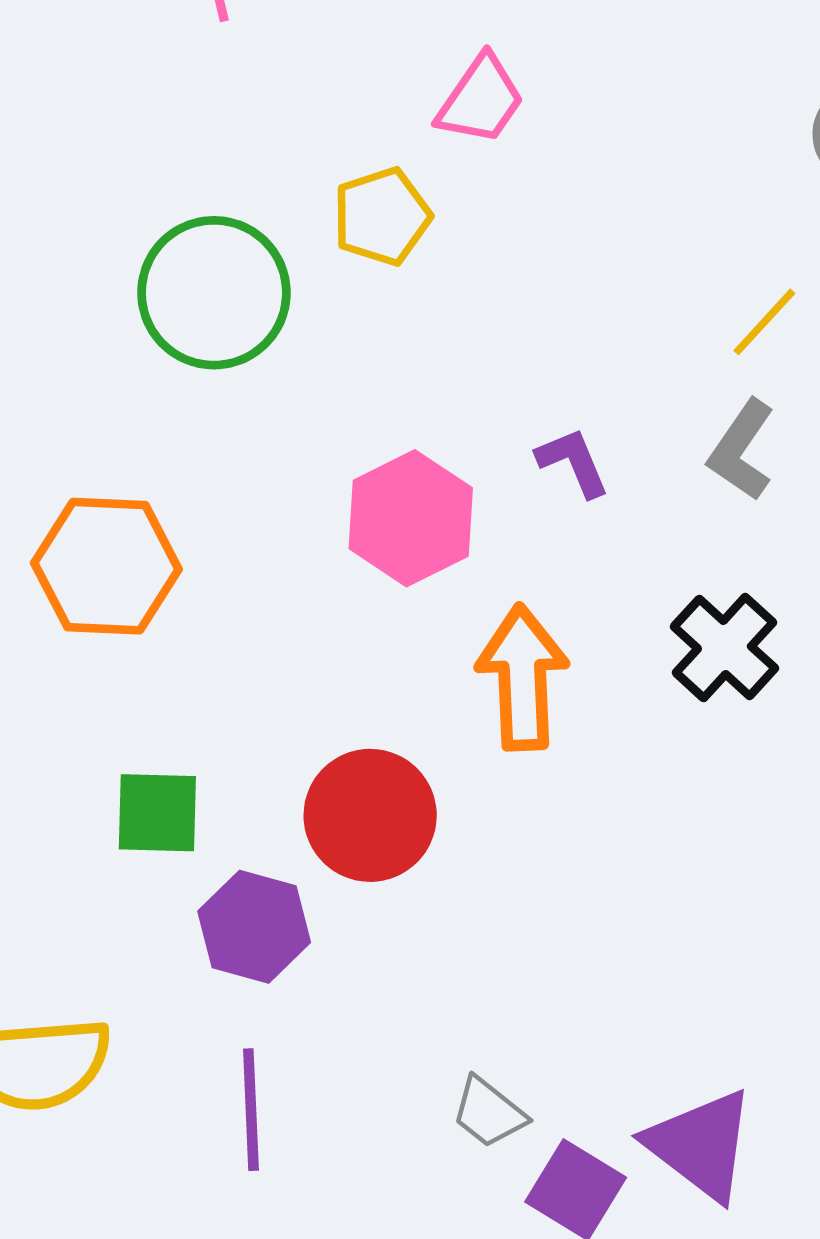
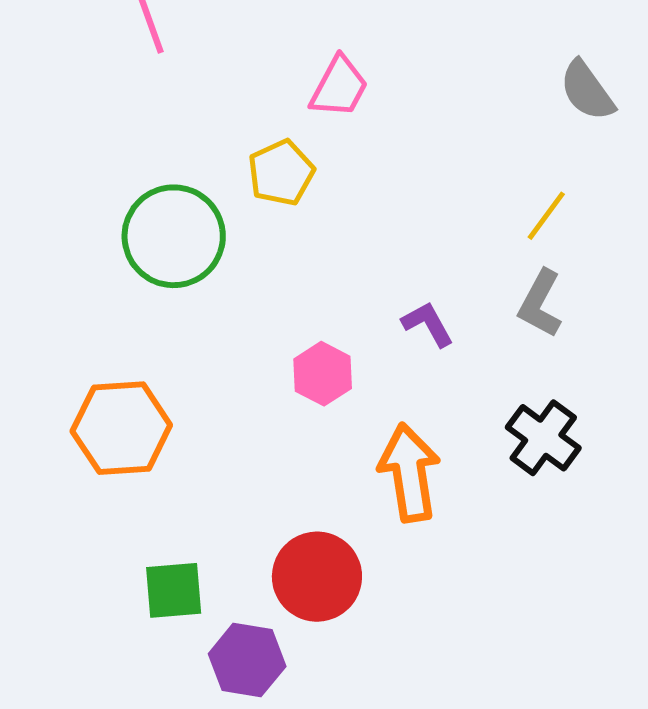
pink hexagon: (411, 518) -> (323, 374), size x0.7

